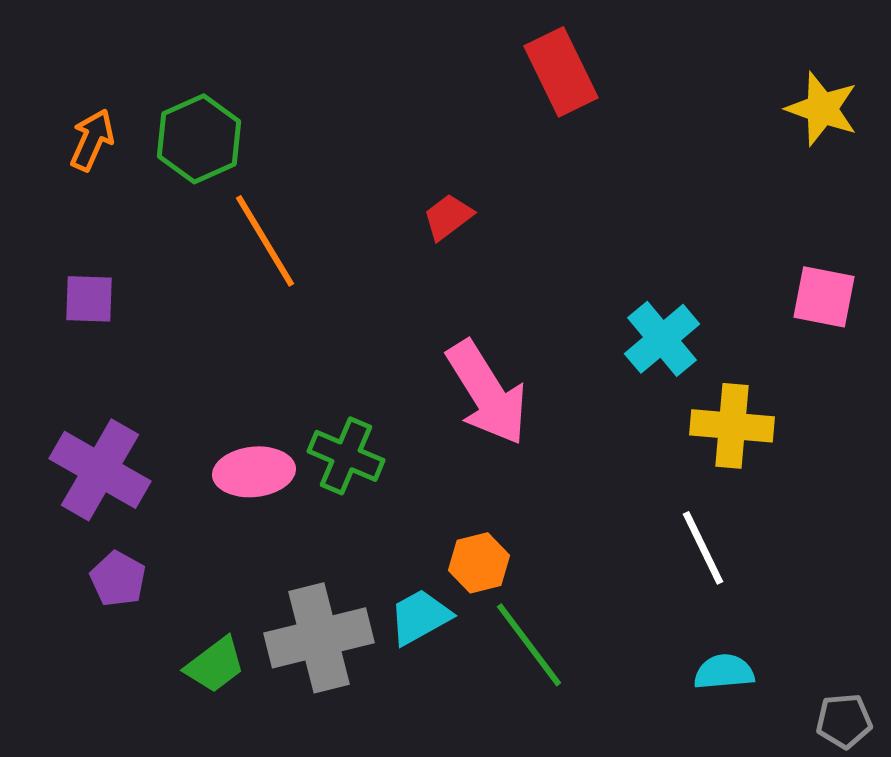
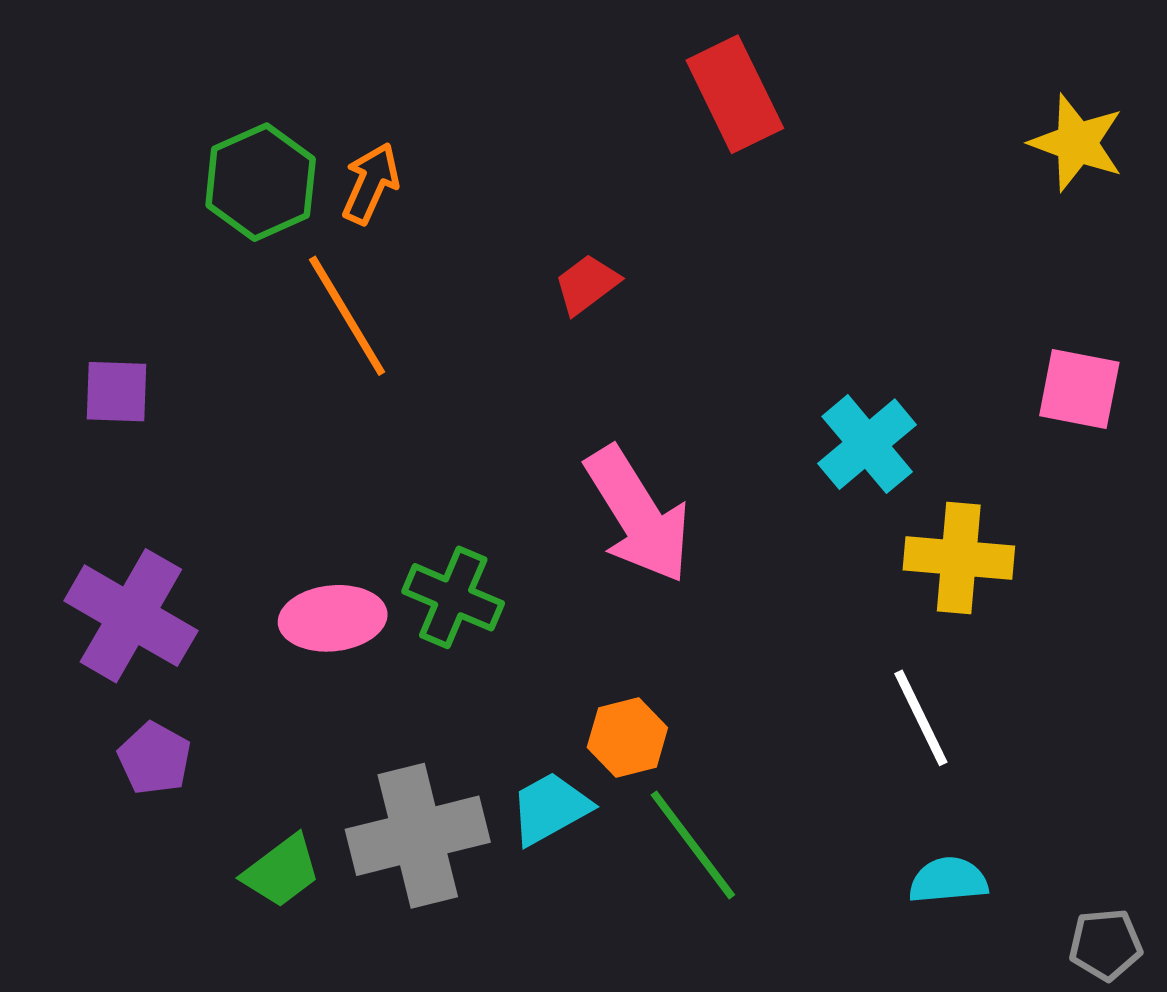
orange arrow: (92, 140) -> (371, 183), moved

